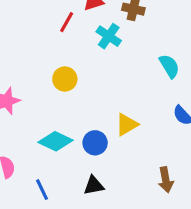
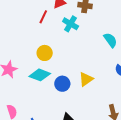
cyan diamond: (56, 141) -> (40, 75), moved
blue circle: (95, 143) -> (62, 84), moved

